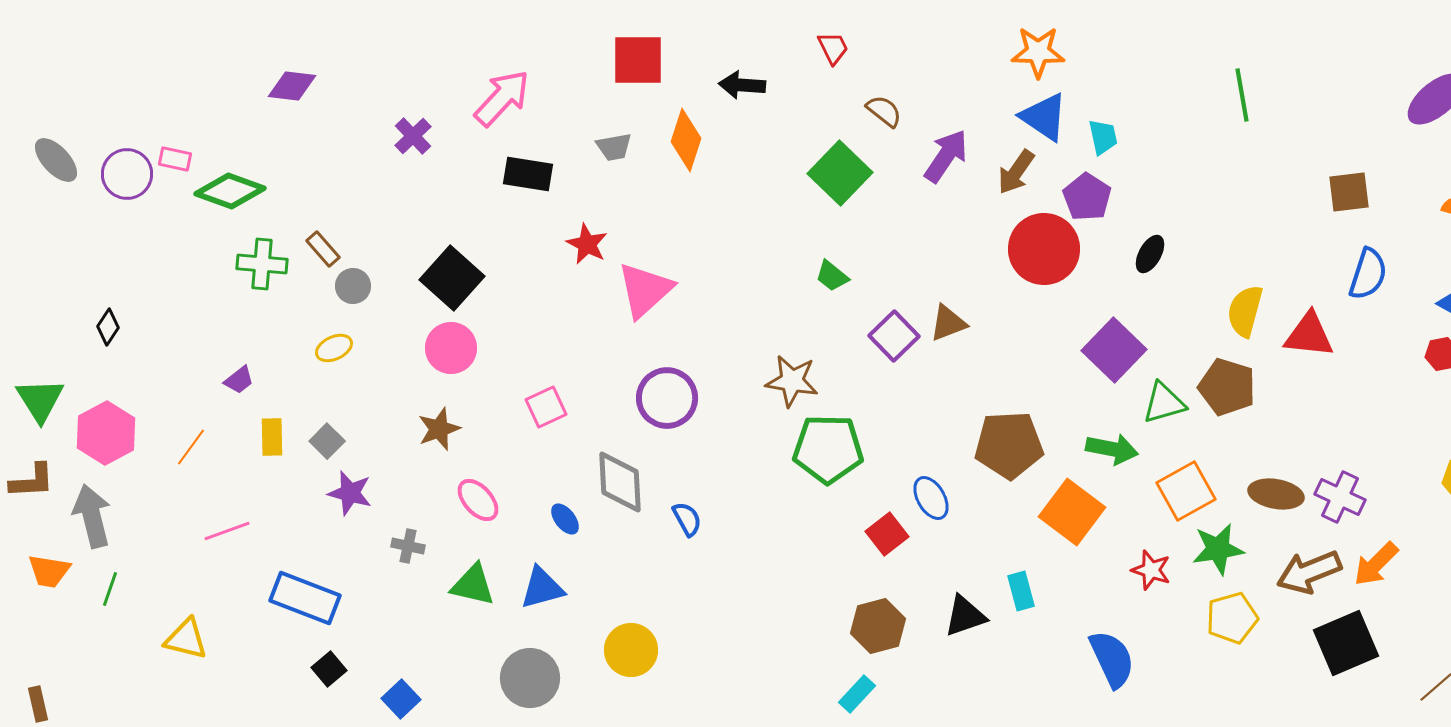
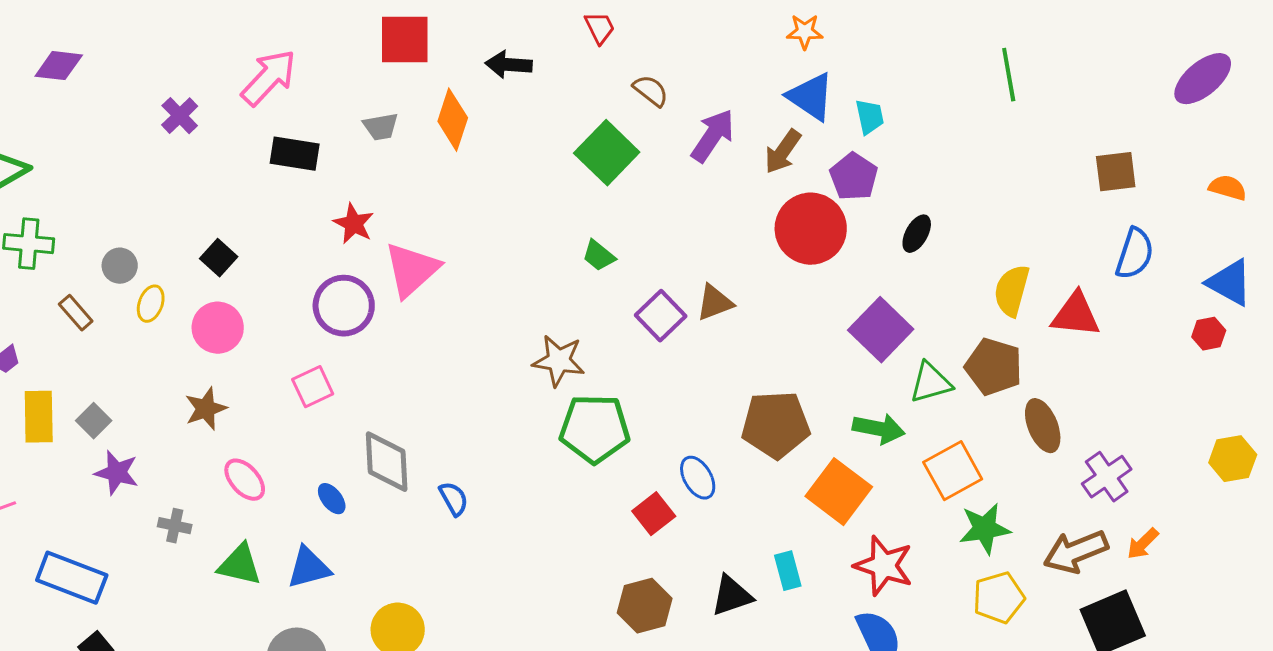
orange star: (1038, 52) -> (805, 32), size x0.7
brown rectangle: (323, 249) -> (76, 313), moved
black square: (452, 278) -> (219, 258), size x0.6
yellow ellipse: (334, 348) -> (151, 304), moved, turned -45
purple circle: (667, 398) -> (344, 306), moved
yellow rectangle: (272, 437) -> (39, 417), size x1.4
brown ellipse: (1276, 494) -> (1043, 426), moved, turned 58
purple cross: (1340, 497) -> (1107, 477), turned 30
orange arrow: (1376, 564) -> (1143, 544), size x0.7
red star: (1151, 570) -> (884, 566), moved, size x1.5

